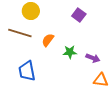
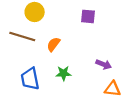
purple square: (79, 15) -> (88, 16), turned -32
green star: (70, 52) -> (63, 73), moved

